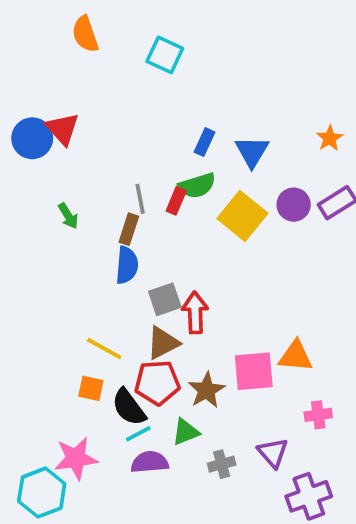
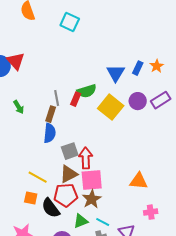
blue rectangle: (205, 142) -> (138, 68), moved
pink square: (254, 371) -> (92, 180), moved
cyan line: (138, 434) -> (103, 222), moved, turned 56

